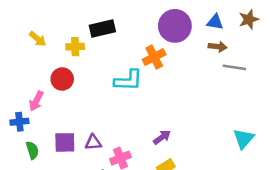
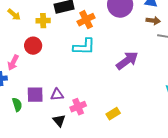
orange cross: (154, 57) -> (86, 20), moved
purple arrow: (162, 137) -> (127, 61), moved, size x1.6
green semicircle: (32, 150) -> (17, 105), moved

